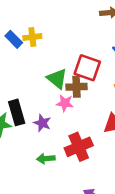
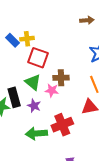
red square: (87, 68) -> (38, 58), moved
green triangle: (57, 79) -> (33, 82), moved
green arrow: (46, 159) -> (36, 134), size x1.5

